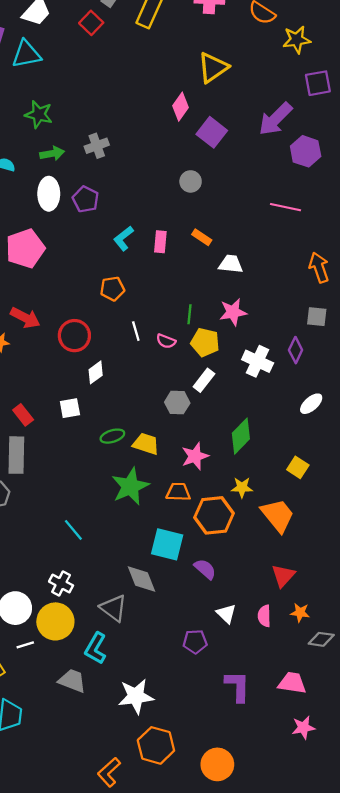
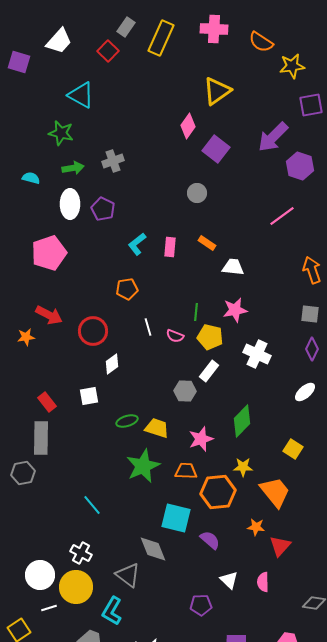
cyan triangle: (26, 54) -> (81, 95), moved, turned 40
pink line: (285, 207) -> (282, 216), turned -48
purple diamond: (296, 350) -> (312, 349), moved
orange star: (300, 613) -> (256, 527), moved

